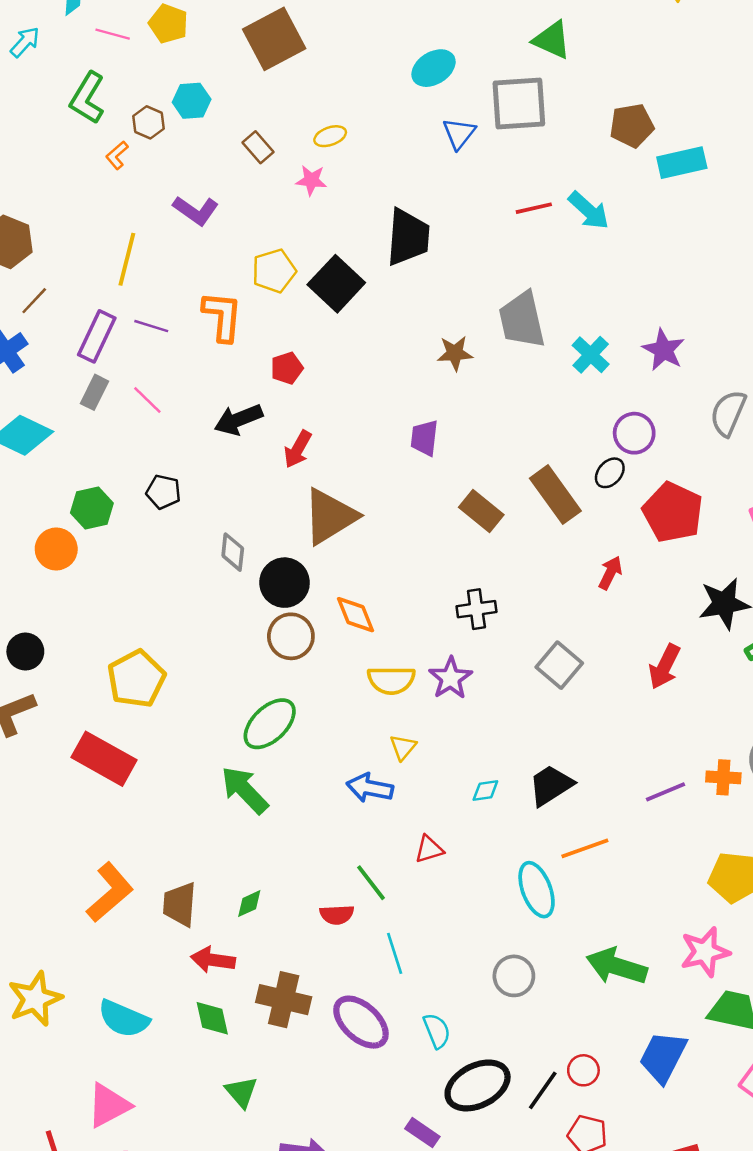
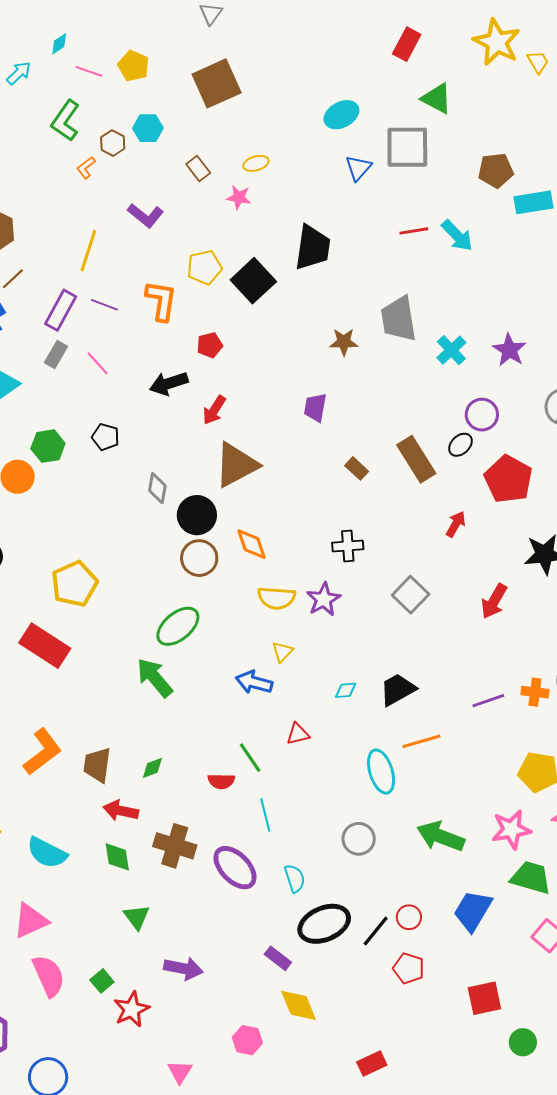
brown rectangle: (481, 511) -> (357, 468), size x0.7

